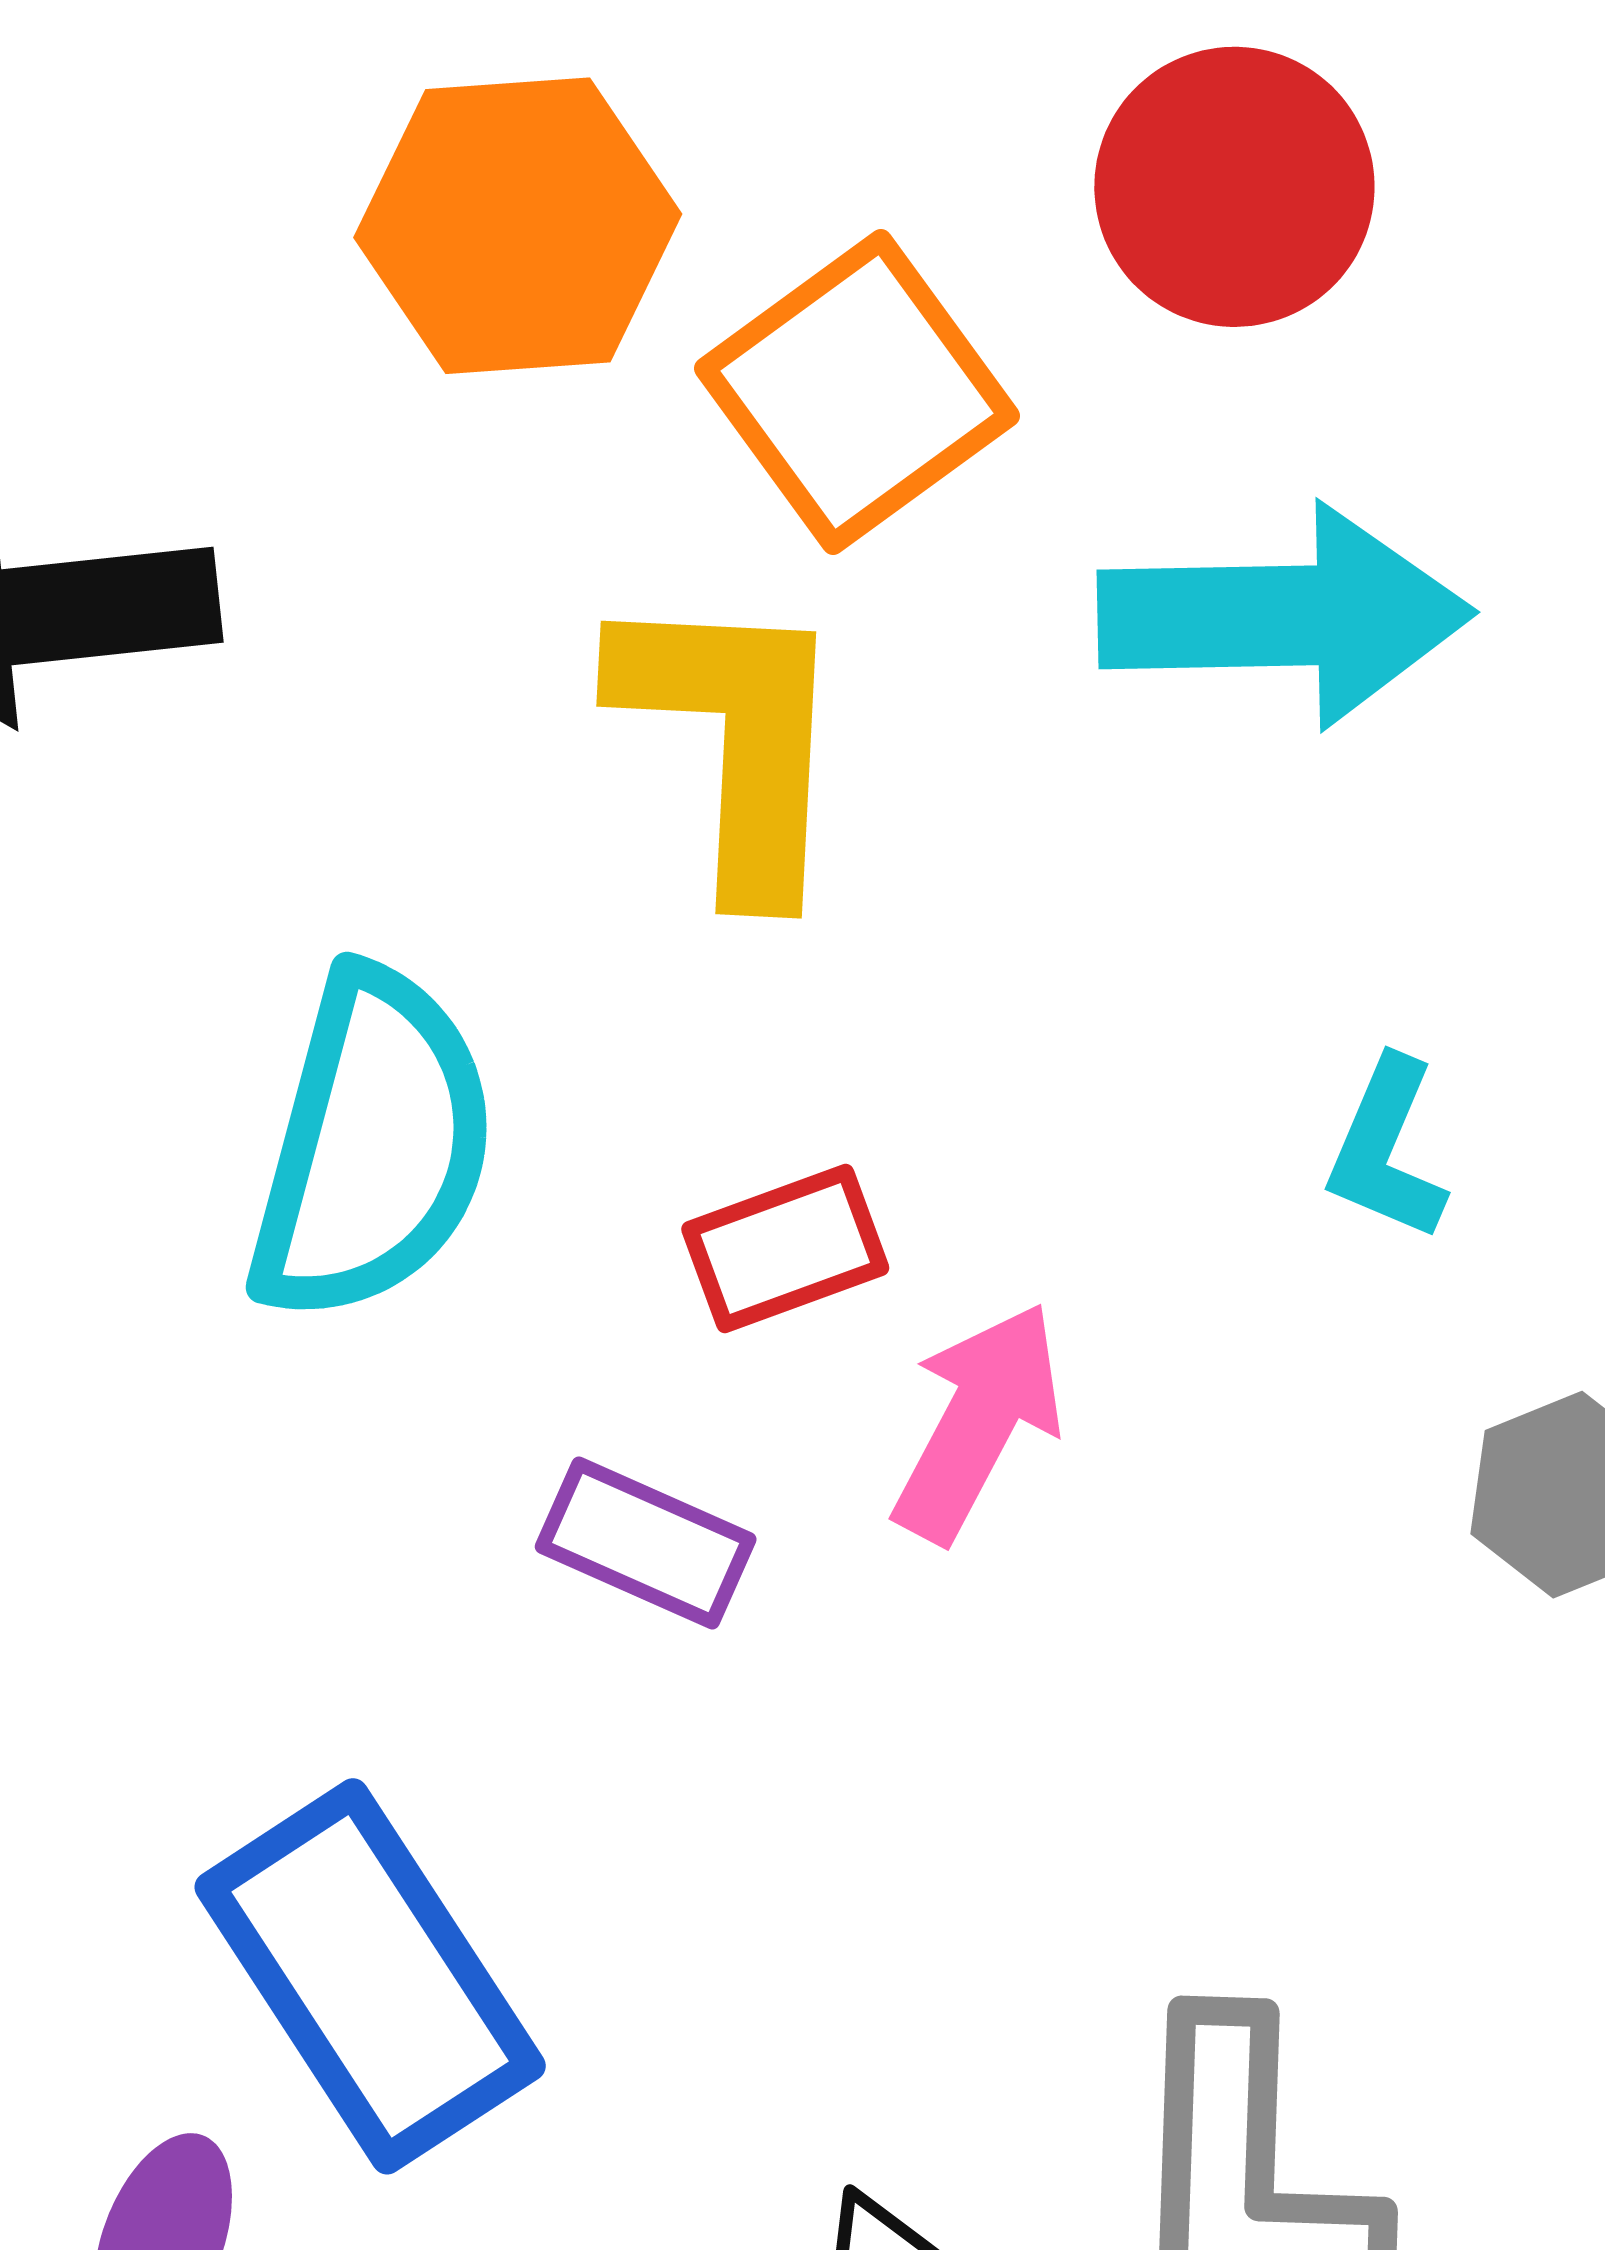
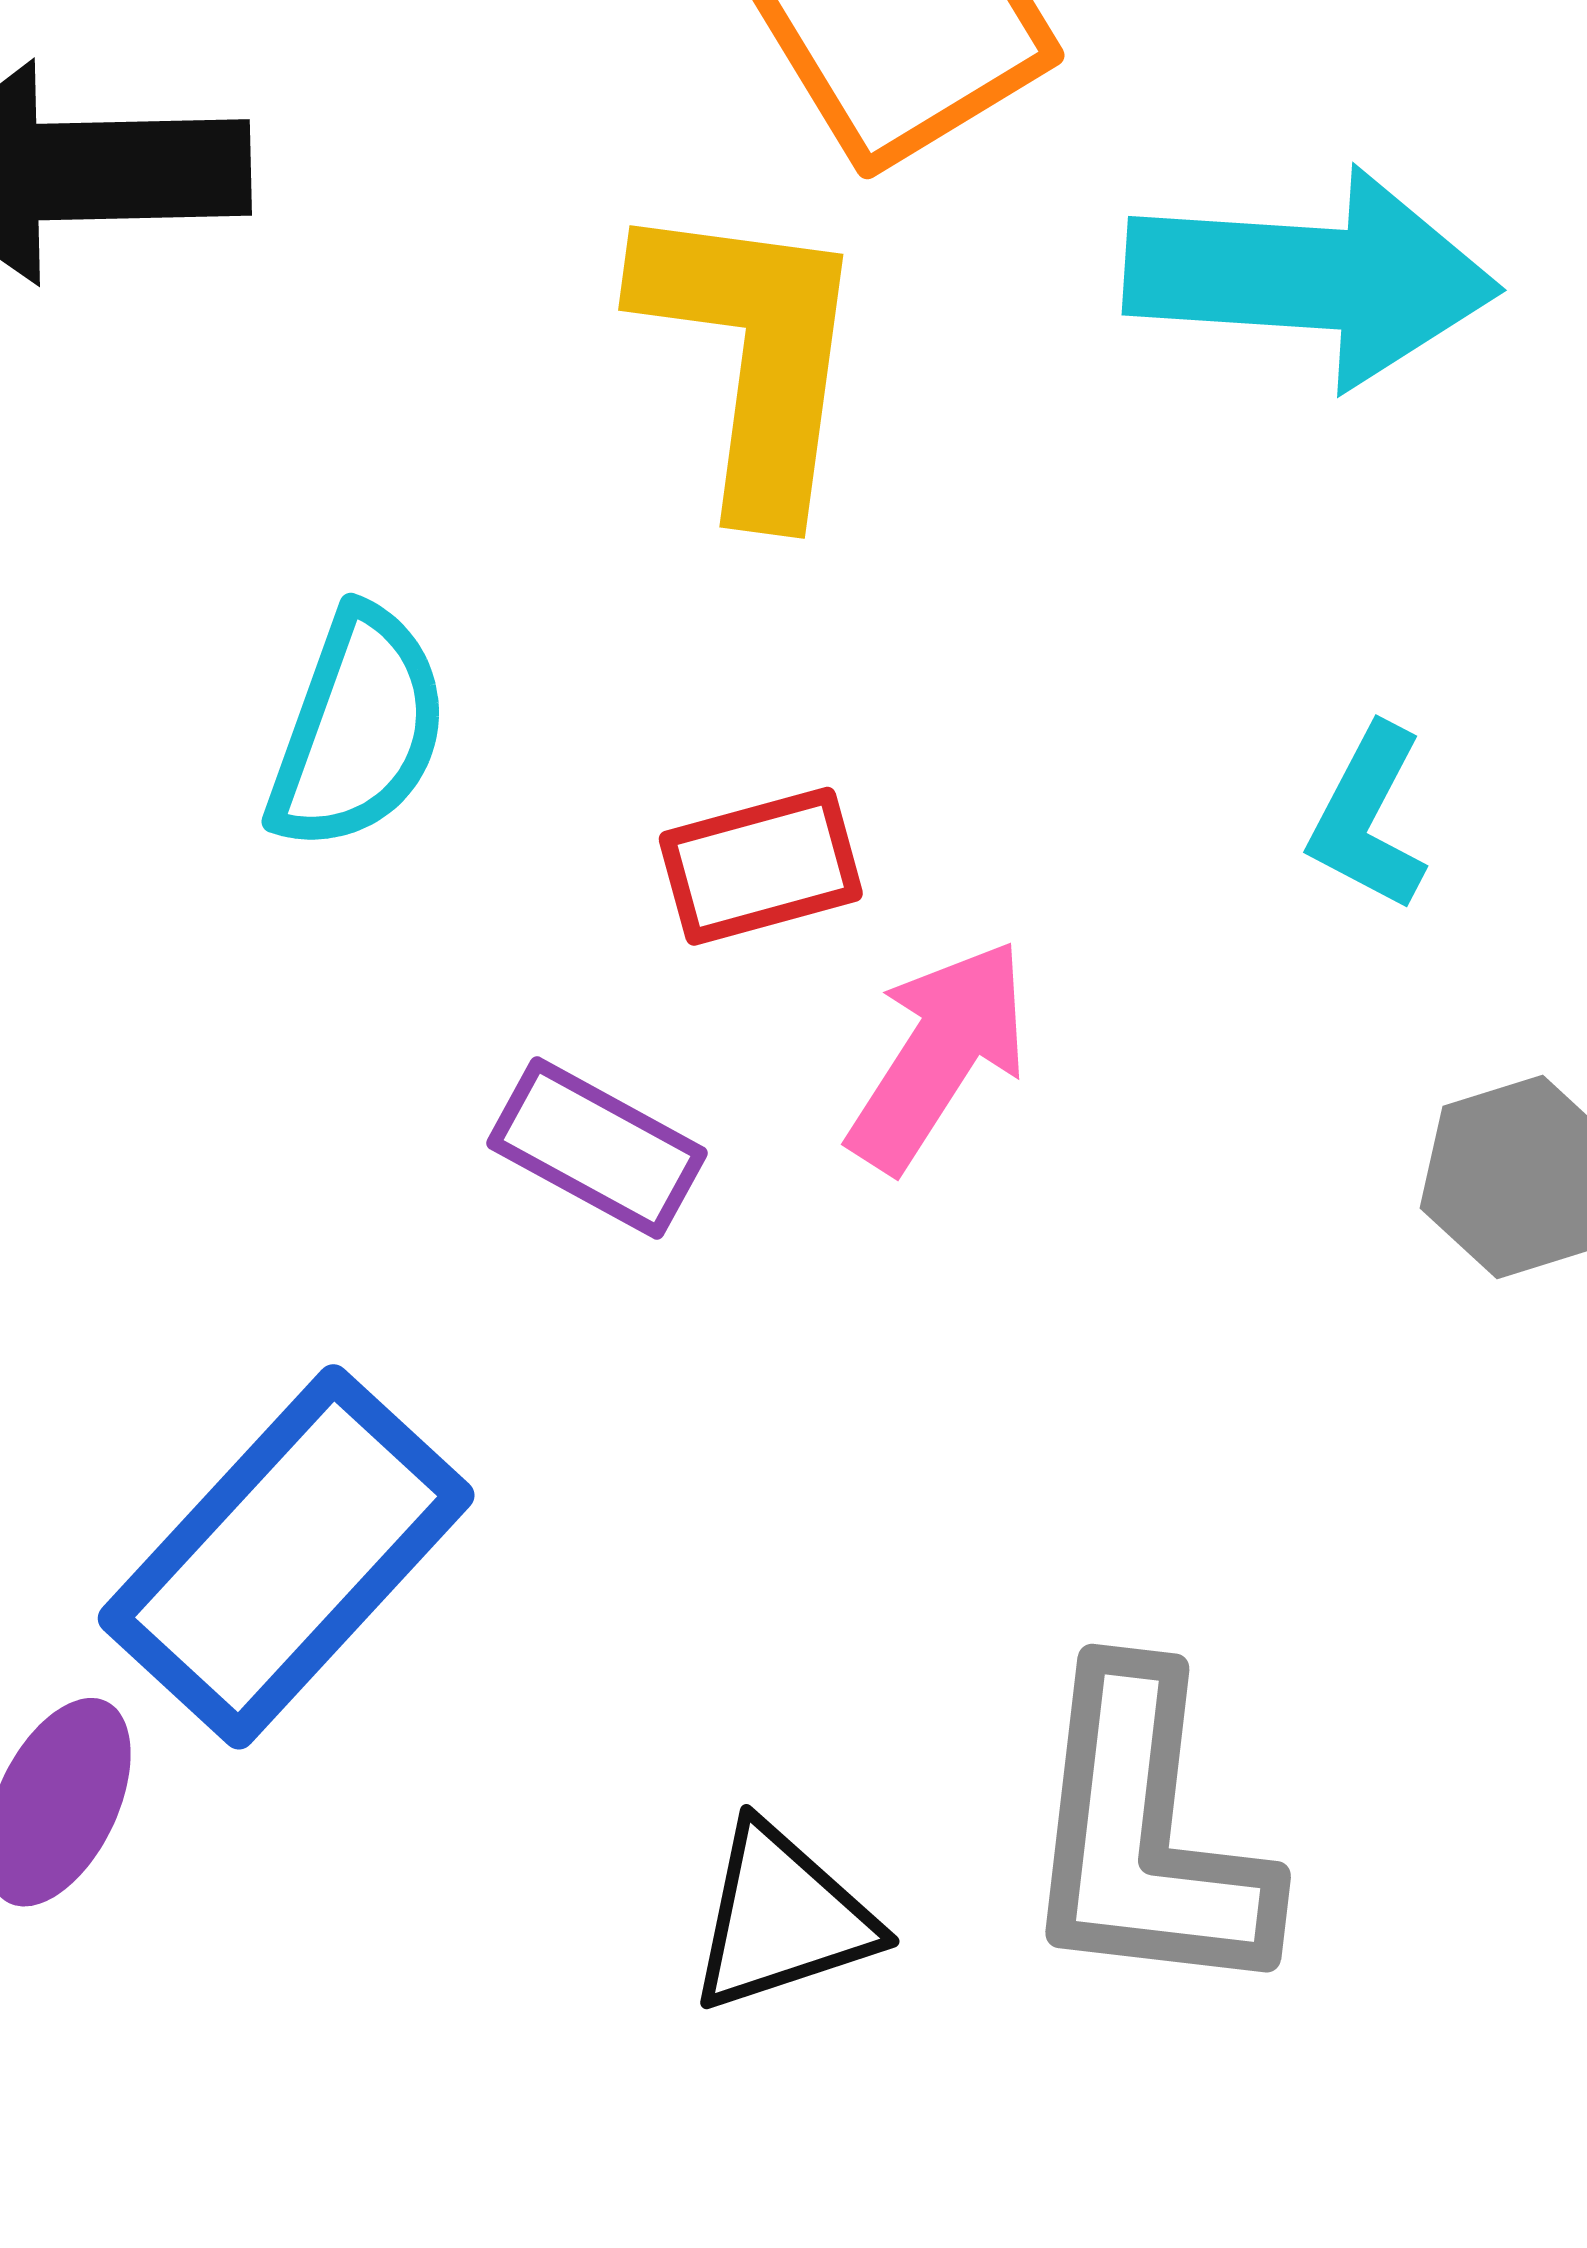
cyan semicircle: (372, 1146) -> (358, 729), size x0.7
blue rectangle: (370, 1976) -> (286, 1557), turned 71

